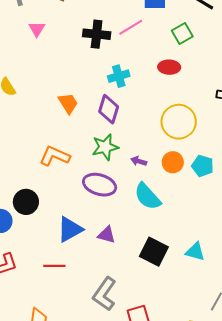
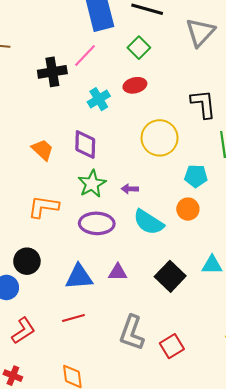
cyan cross: (119, 76) -> (99, 99), moved
orange circle: (173, 162) -> (188, 209), moved
blue triangle: (70, 229) -> (79, 277), turned 40
black square: (154, 252) -> (170, 276), turned 32

